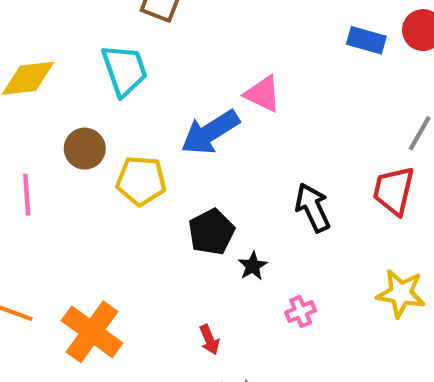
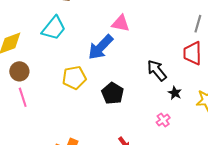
cyan trapezoid: (125, 70) -> (54, 28), turned 72
brown circle: (85, 149) -> (19, 71), moved
black star: (253, 266) -> (175, 93), moved

